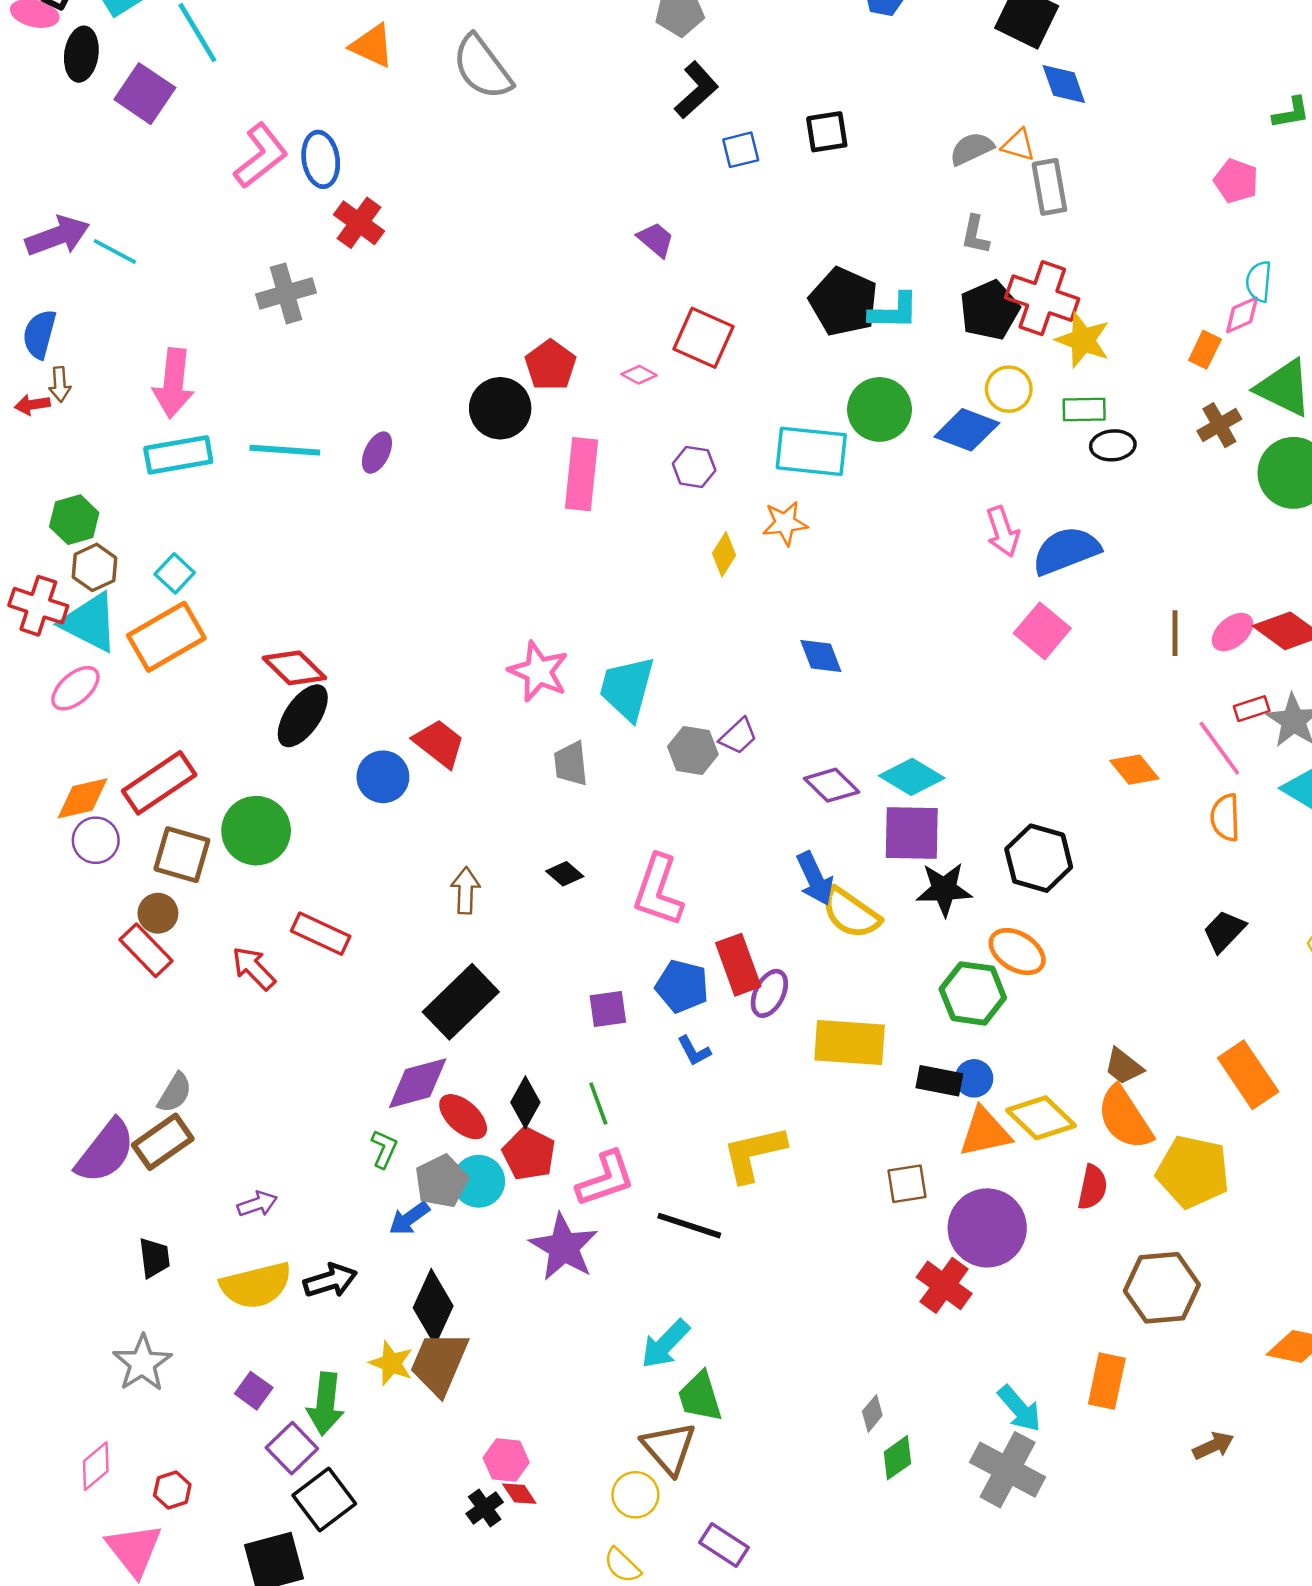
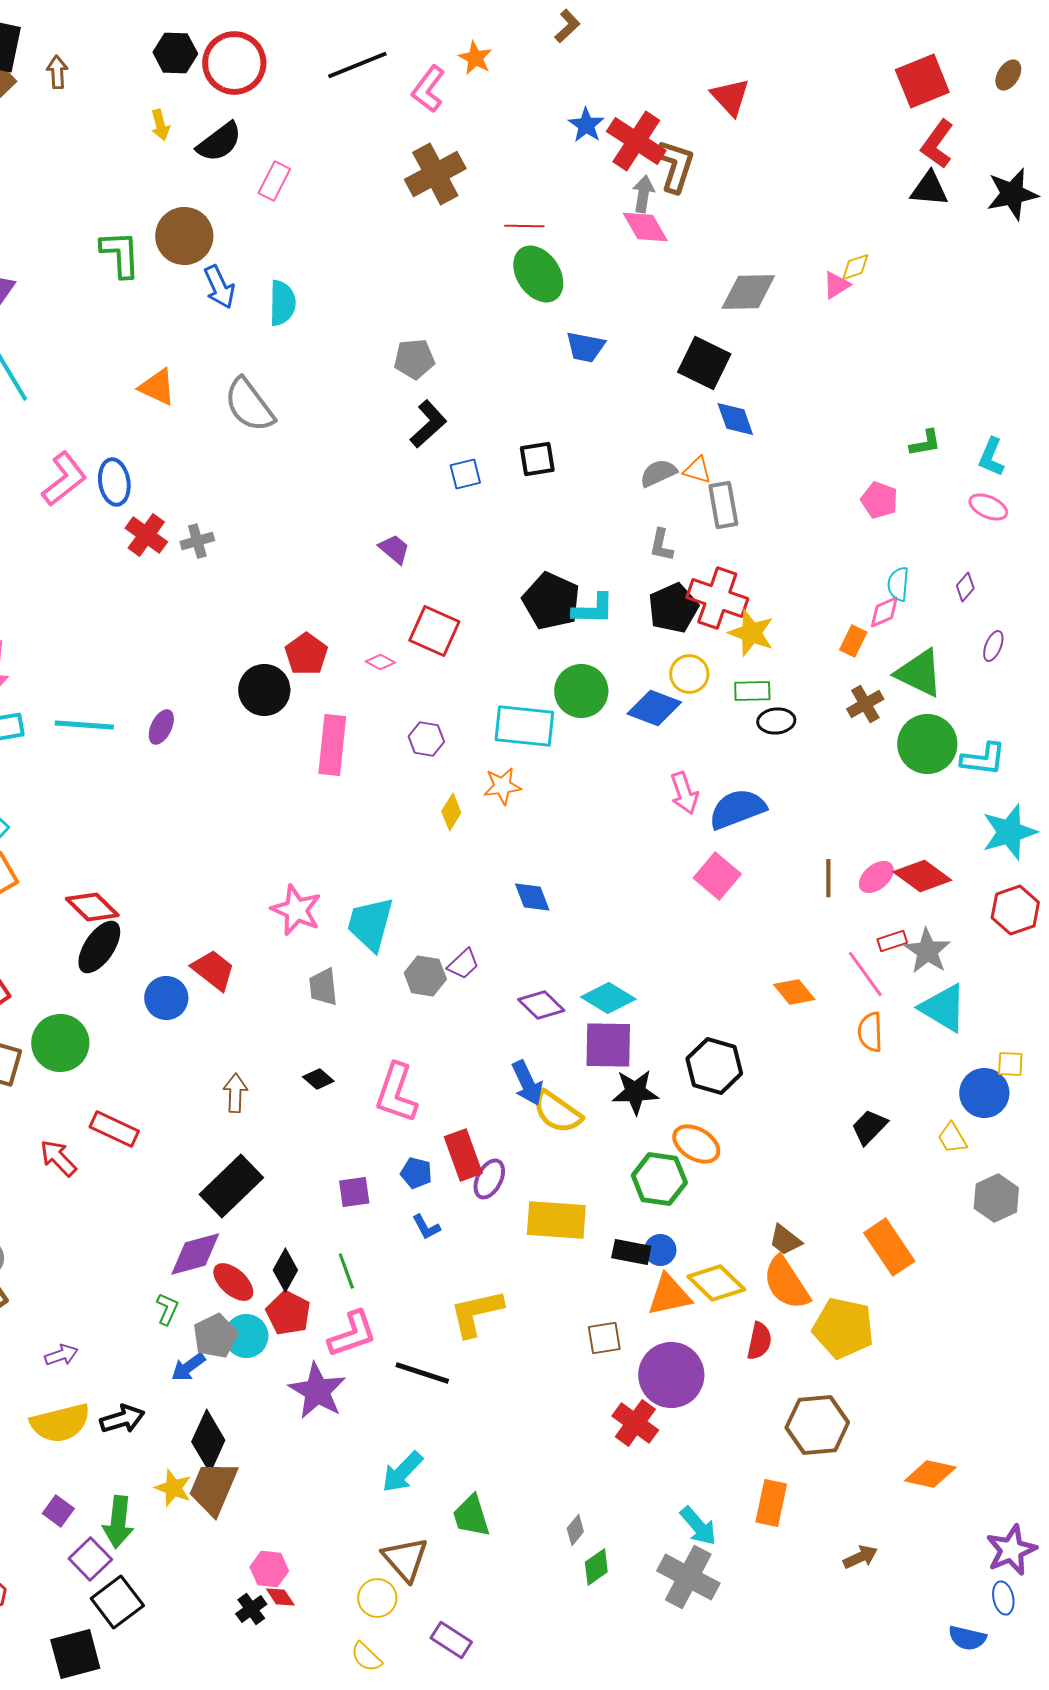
gray cross: (286, 293) -> (197, 541), moved, size x0.7
blue pentagon: (682, 986) -> (416, 1173), size x0.7
green trapezoid: (700, 1397) -> (471, 1516), moved

